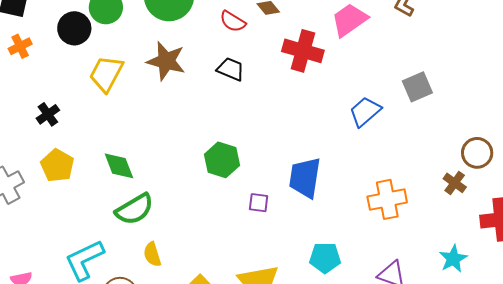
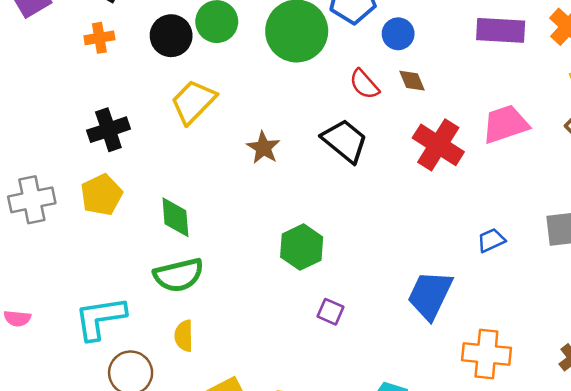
brown star: (166, 61) -> (263, 148), moved, size x0.7
black trapezoid: (231, 69) -> (345, 141), size x1.4
blue trapezoid: (365, 112) -> (491, 240), size x0.7
black cross: (48, 114) -> (108, 130), size x1.4
blue trapezoid: (305, 178) -> (430, 295), moved

